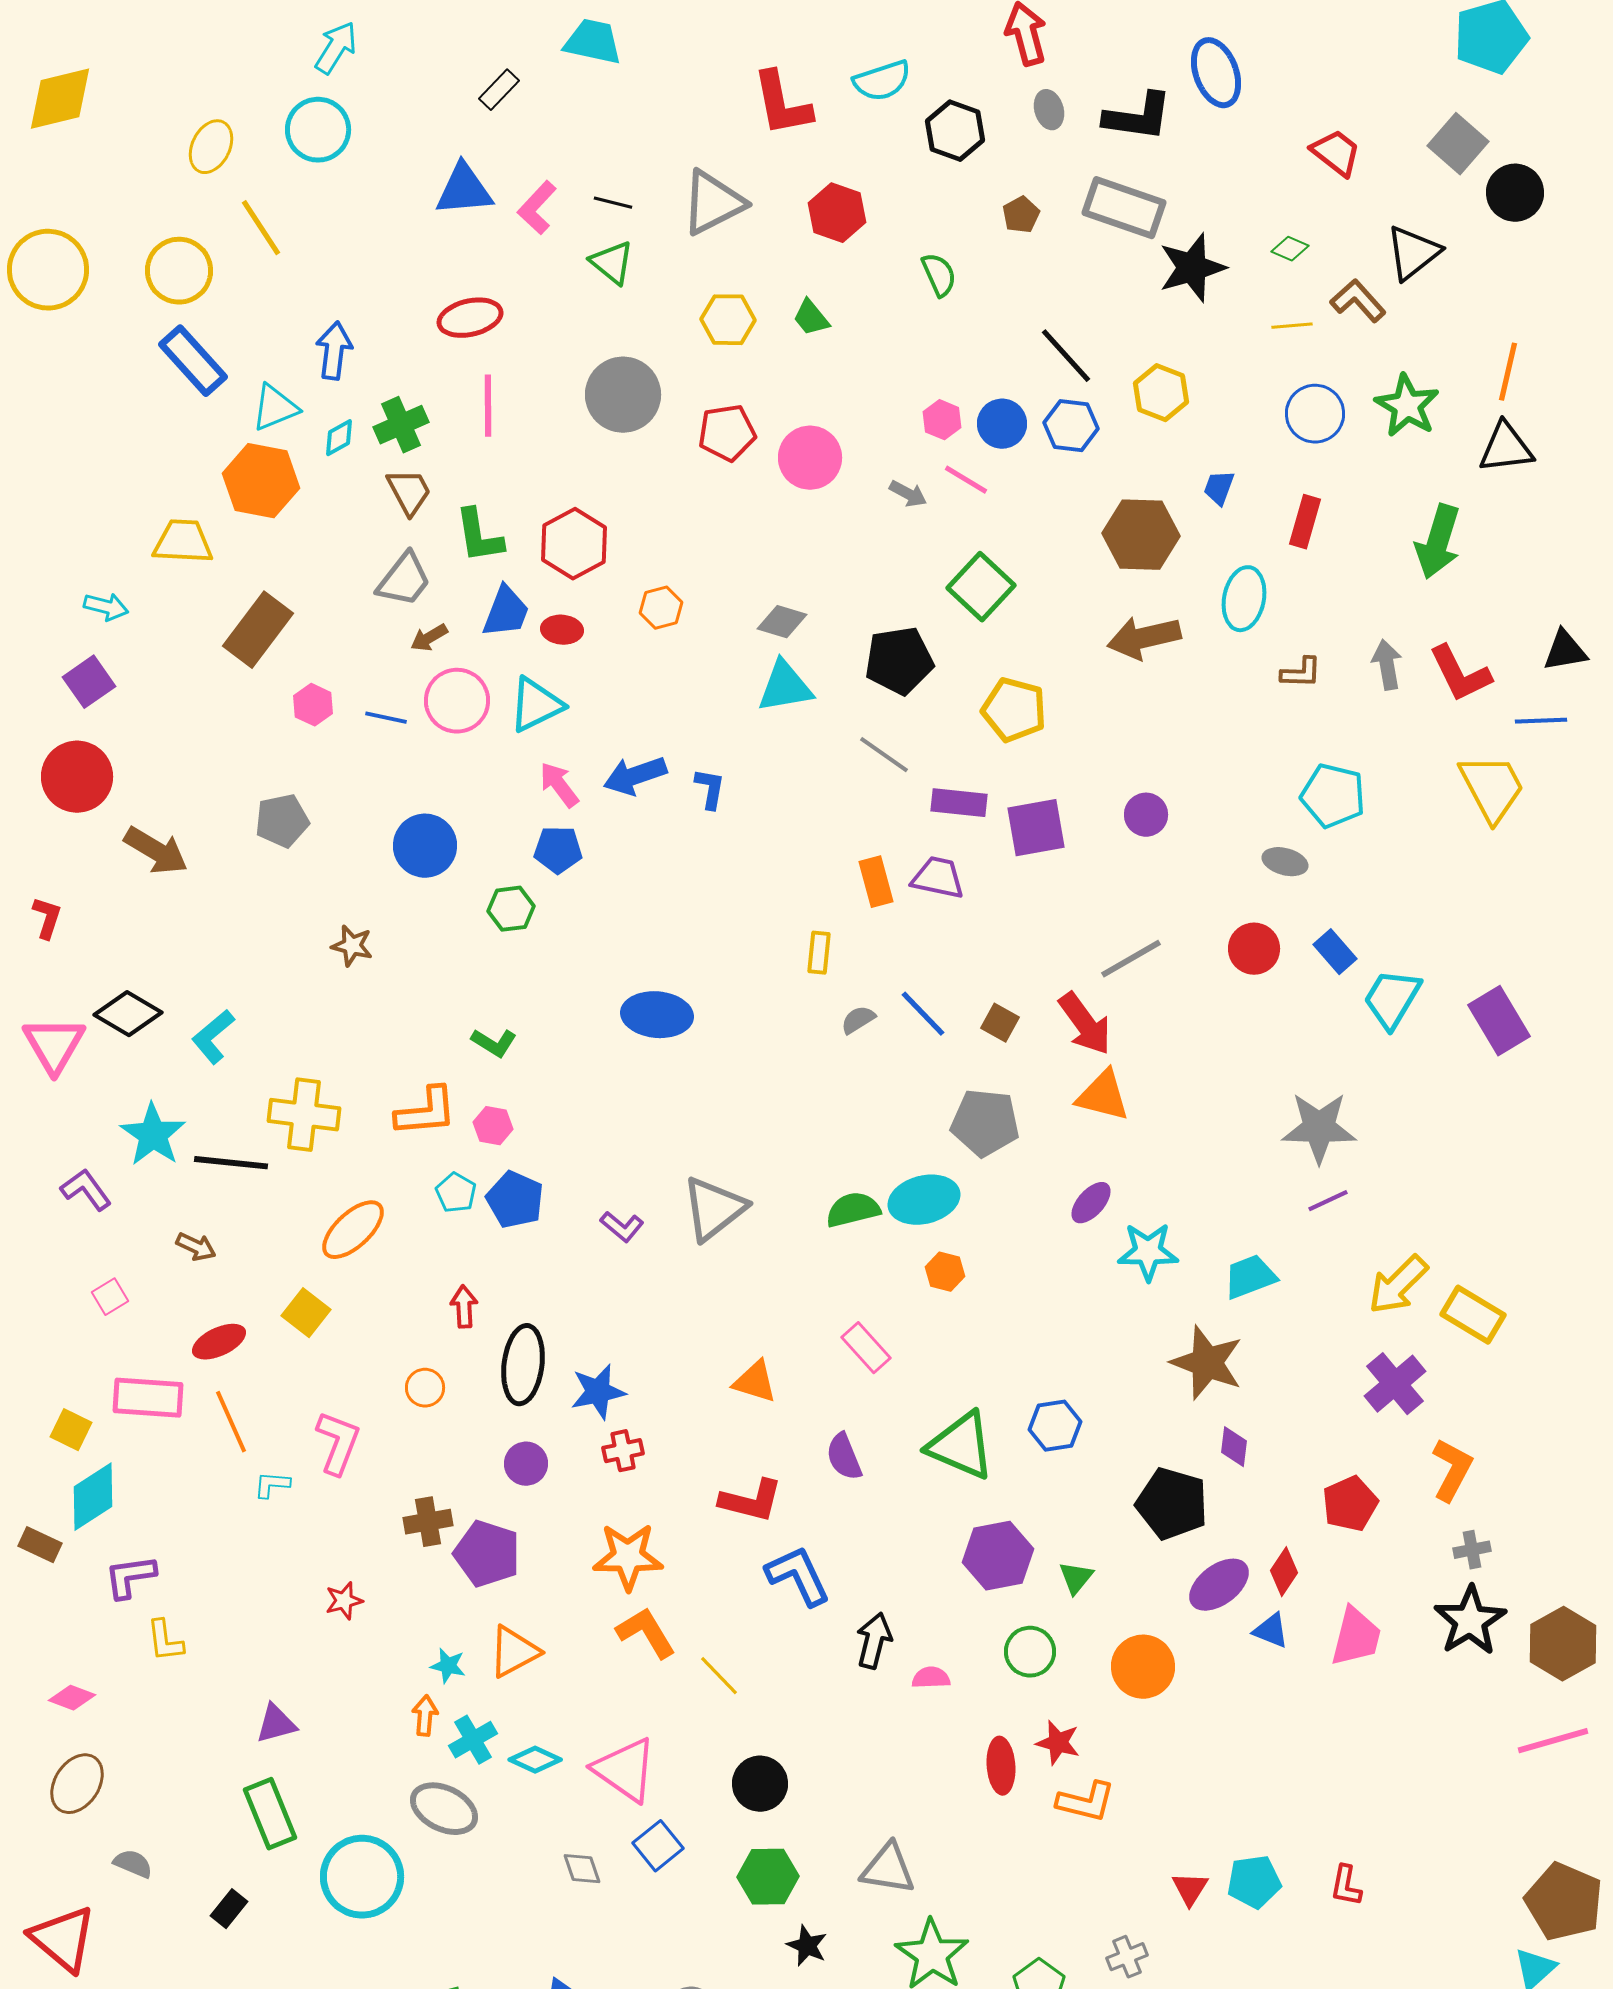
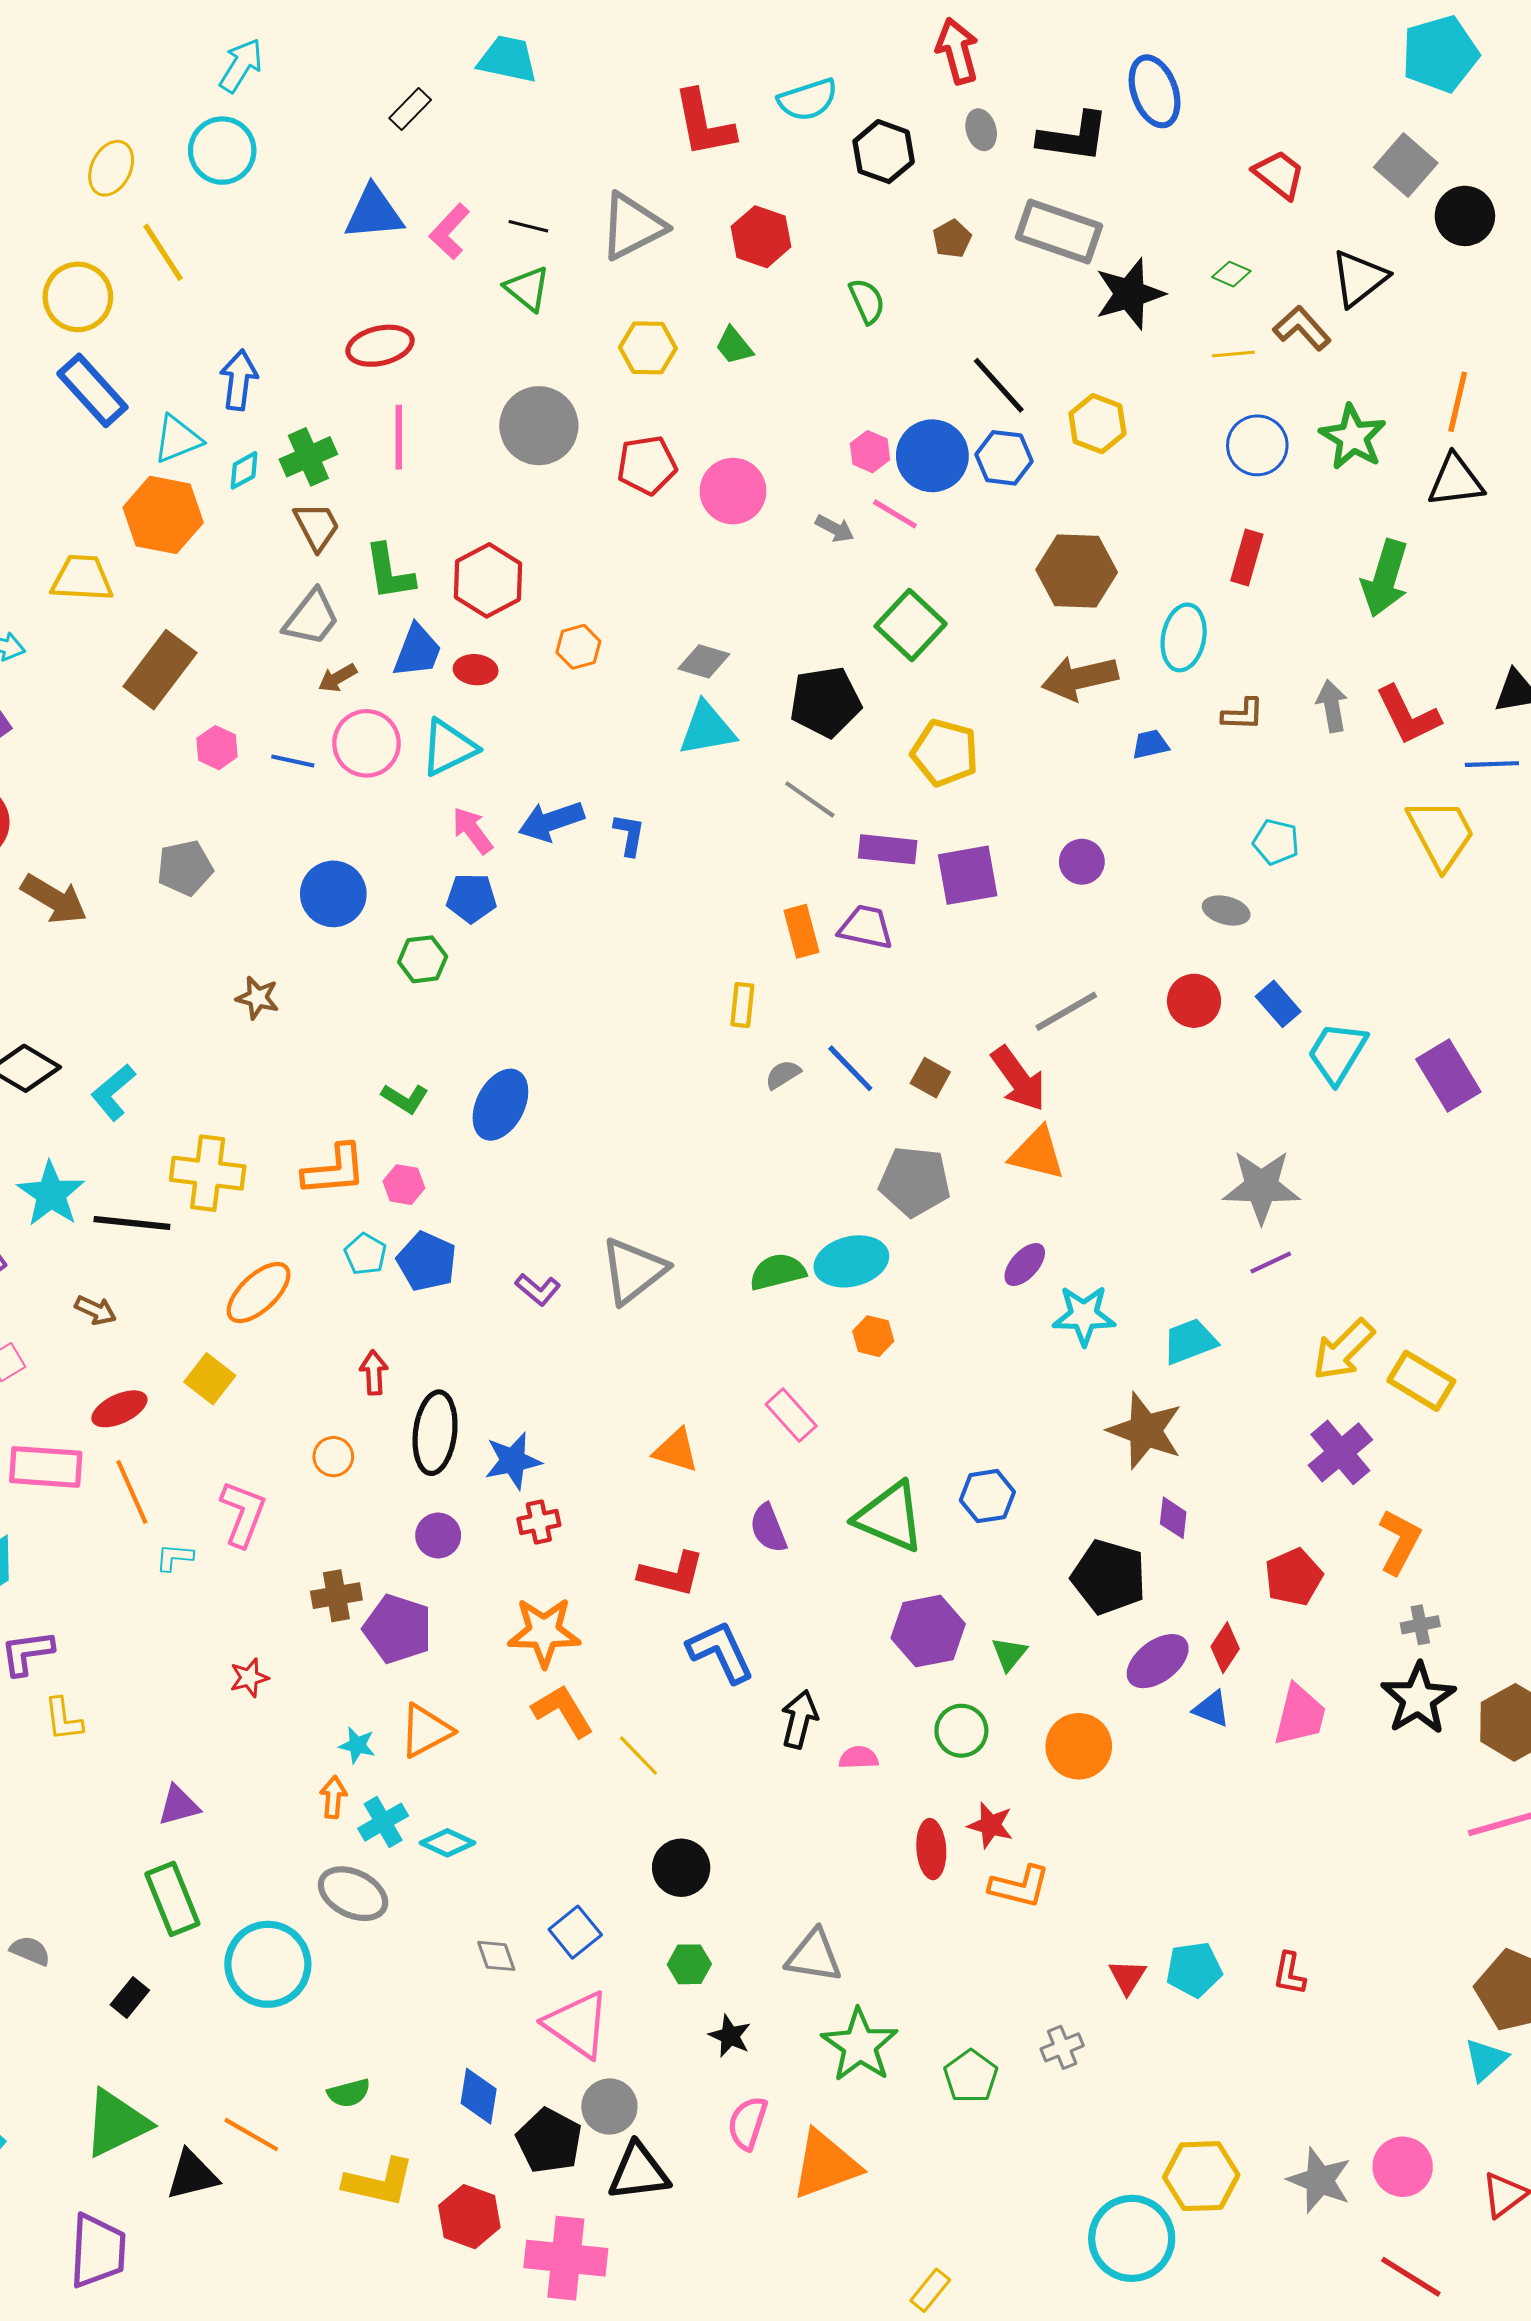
blue circle: (1002, 424) -> (932, 456), size x1.4
blue trapezoid: (1219, 488) -> (1150, 744), moved, turned 57
cyan pentagon: (1333, 796) -> (1276, 842), size x0.7
blue ellipse: (657, 1015) -> (500, 1105), moved, turned -68
pink triangle: (625, 1770) -> (577, 2024), moved
green hexagon: (768, 1877) -> (689, 1964), size x0.7

